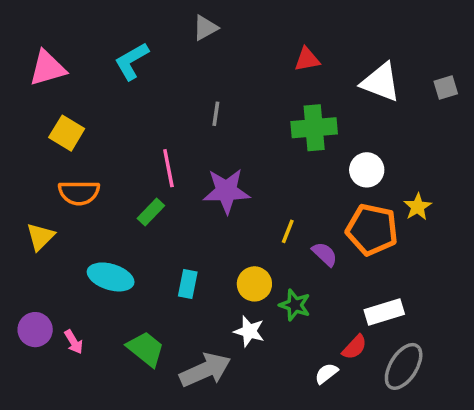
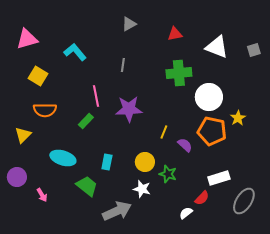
gray triangle: (205, 28) -> (129, 24), moved
cyan L-shape: (132, 61) -> (75, 52), moved, turned 80
white circle: (367, 170) -> (209, 97), size x1.4
purple circle: (35, 330) -> (17, 177), moved
green trapezoid: (146, 349) -> (87, 186), moved
gray ellipse: (404, 366) -> (244, 201), moved

